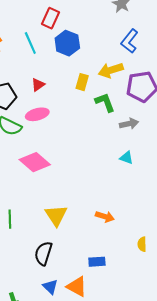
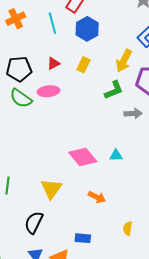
yellow arrow: (111, 70) -> (124, 61), turned -55
yellow rectangle: (82, 82) -> (83, 65), moved
green L-shape: (105, 102) -> (114, 90), turned 80
cyan triangle: (126, 158) -> (116, 155), moved, turned -32
pink diamond: (35, 162) -> (83, 157), moved

